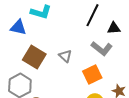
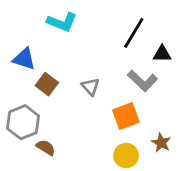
blue triangle: (18, 27) -> (24, 59), moved
brown square: (34, 57) -> (47, 84), size x0.7

